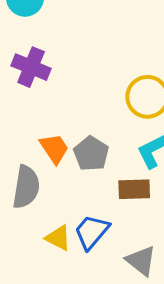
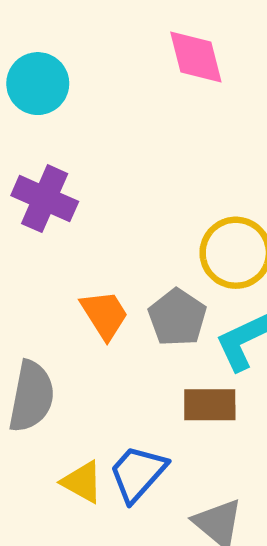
orange trapezoid: (54, 149) -> (105, 315), moved
gray pentagon: (91, 154) -> (177, 317), moved

